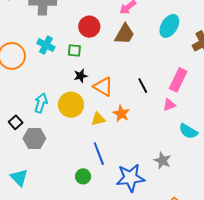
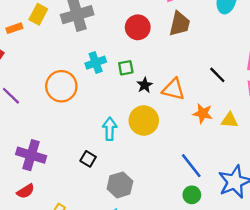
cyan cross: (46, 45) -> (96, 63), turned -30
green square: (74, 51) -> (126, 68), moved
yellow triangle: (98, 119) -> (230, 120), moved, turned 35
gray hexagon: (34, 138) -> (120, 185), moved
green circle: (83, 176) -> (192, 195), moved

